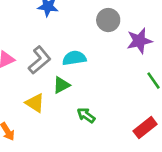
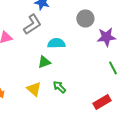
gray L-shape: (40, 60) -> (32, 24), moved
yellow triangle: (35, 103) -> (34, 89), moved

